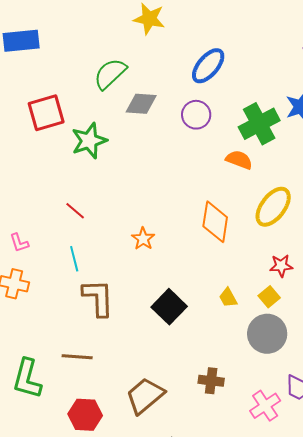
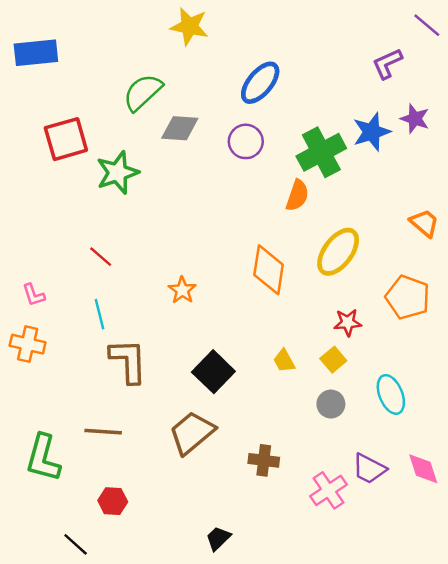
orange semicircle: (239, 160) -> (297, 195), turned 88
gray circle: (267, 334) -> (331, 404), size x0.6
brown trapezoid: (145, 396) -> (192, 433), moved
red hexagon: (85, 415) -> (113, 501), size x0.7

